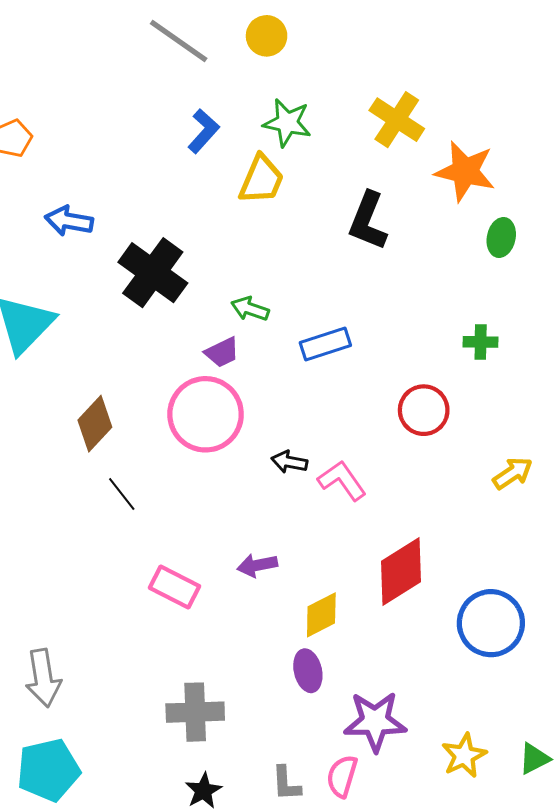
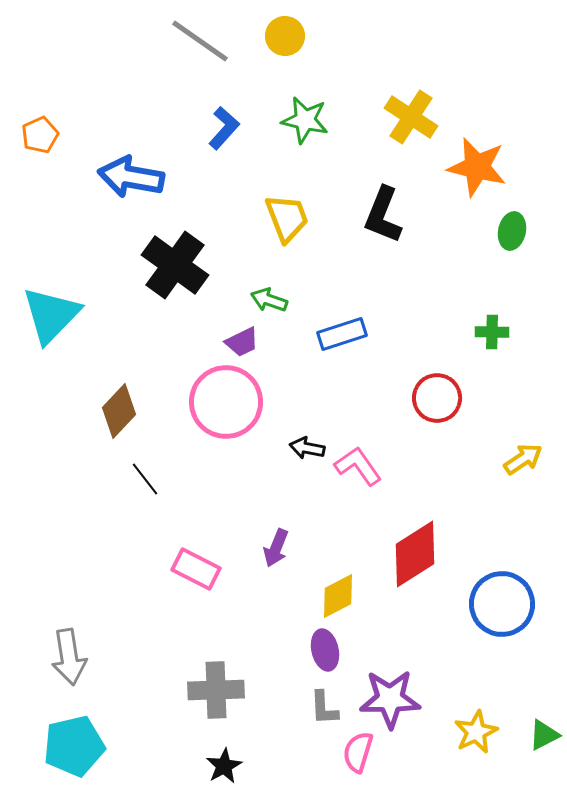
yellow trapezoid: (261, 180) -> (287, 218), moved, turned -44
blue arrow: (69, 221) -> (131, 177), moved, size x1.4
purple arrow: (257, 565) -> (276, 548), turned -57
gray L-shape: (286, 783) -> (324, 708), moved

